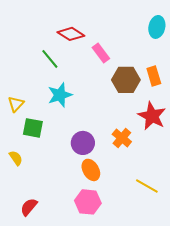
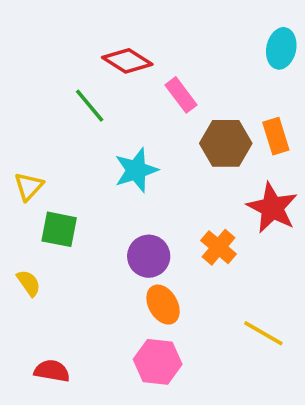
cyan star: (60, 95) -> (136, 170), moved
red semicircle: (29, 207) -> (52, 371), turned 60

